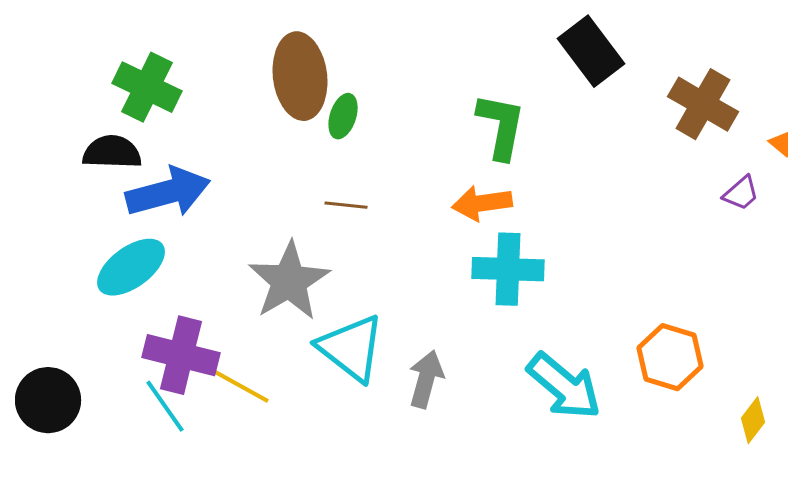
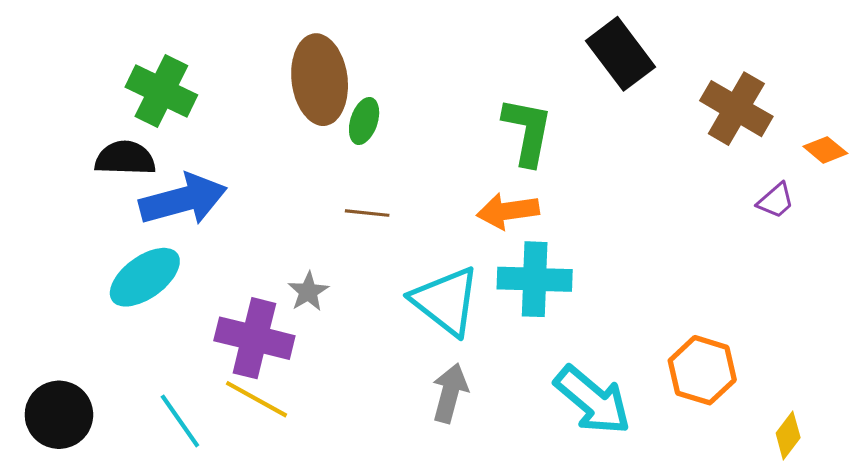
gray star: (289, 281) -> (308, 292), size x0.5
cyan triangle: (351, 348) -> (446, 301), moved
purple cross: (181, 355) -> (254, 338), moved

